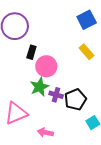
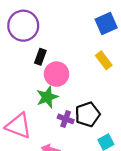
purple cross: (56, 95) -> (66, 119), moved
pink triangle: (16, 113) -> (18, 126), turned 40

